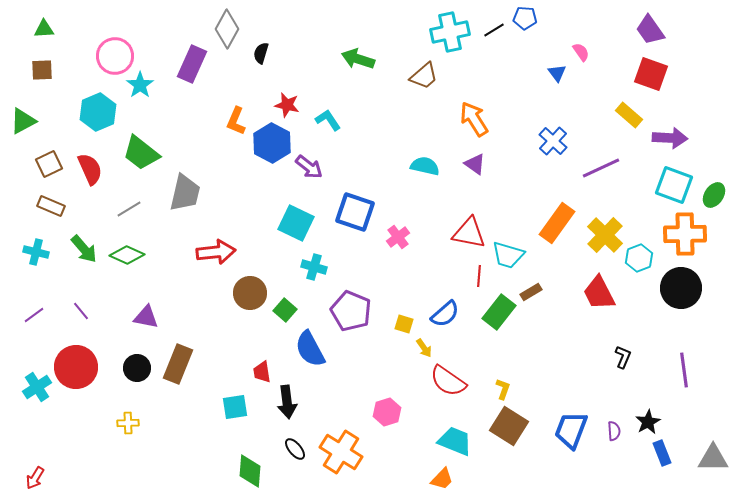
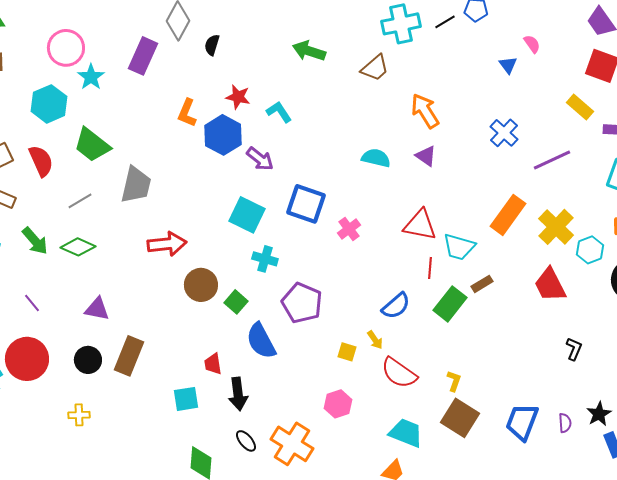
yellow square: (404, 324) -> (347, 352), moved

